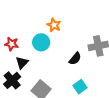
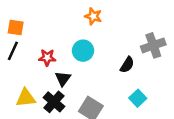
orange star: (54, 25) -> (93, 16), moved

